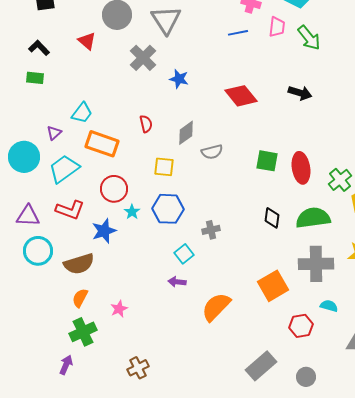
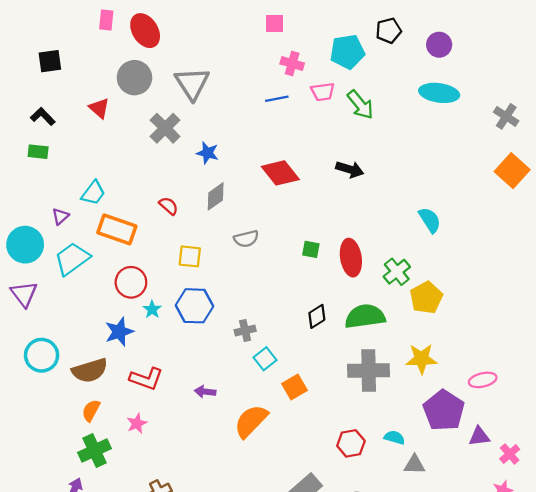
pink trapezoid: (277, 27) -> (323, 92), turned 75
red semicircle: (146, 124) -> (169, 206), turned -36
gray diamond: (186, 133) -> (216, 196), moved
green square: (267, 161) -> (311, 249), size x0.7
red L-shape: (70, 210) -> (146, 379), moved
purple triangle: (28, 216) -> (24, 294), moved, turned 50
black diamond: (272, 218) -> (317, 316), turned 50
cyan square: (184, 254) -> (265, 359), moved
orange square: (273, 286) -> (294, 387), moved, size x0.7
cyan semicircle: (329, 306) -> (394, 438), moved

